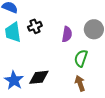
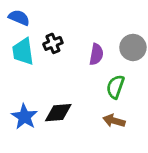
brown arrow: (80, 83) -> (114, 121), turned -56

